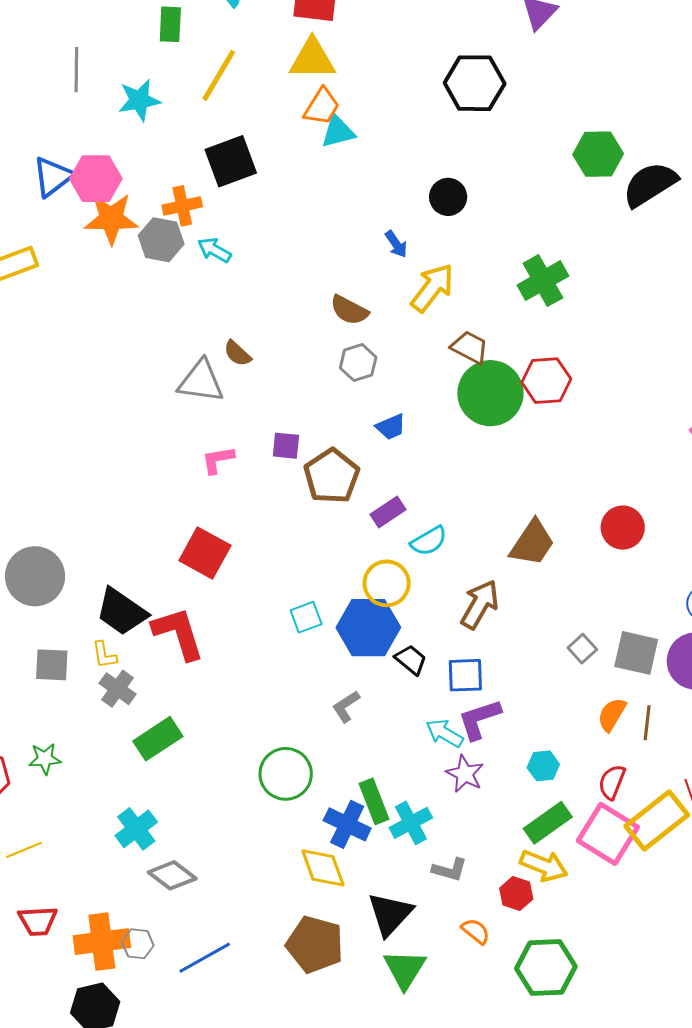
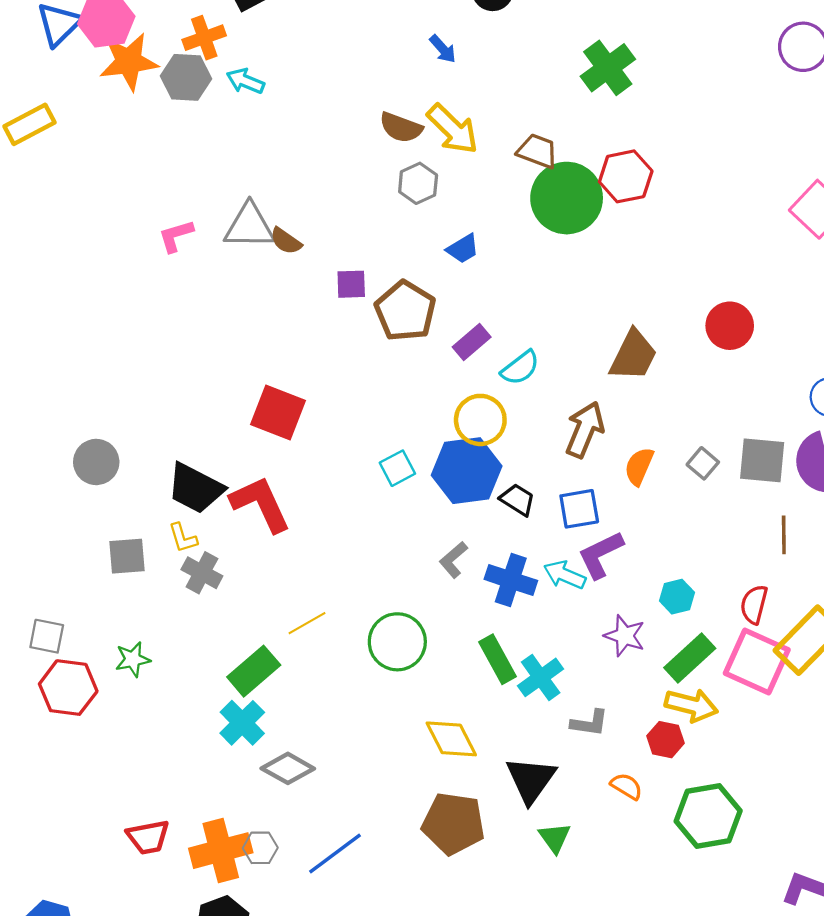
yellow arrow: (432, 288) -> (453, 129), moved, turned 104
brown semicircle: (237, 353) -> (286, 241), moved
pink L-shape: (218, 460) -> (176, 236), moved
gray circle: (35, 576) -> (96, 462), size x0.7
orange semicircle: (612, 715) -> (639, 466), moved
green rectangle: (158, 739) -> (254, 671), moved
purple star: (465, 774) -> (625, 636), moved
blue cross: (347, 824) -> (511, 580), moved
yellow line: (24, 850) -> (307, 623), moved
green triangle: (405, 969) -> (555, 838), size x0.7

